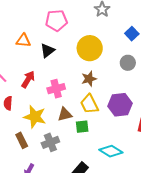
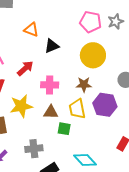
pink pentagon: (56, 21) -> (90, 22), moved
purple hexagon: (120, 105) -> (105, 105), moved
yellow star: (35, 117) -> (21, 106), turned 30
gray cross: (50, 142) -> (34, 149), moved

